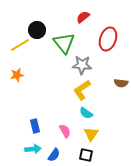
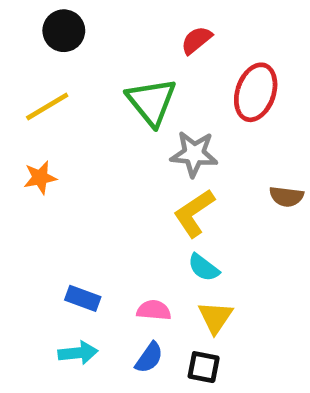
black circle: (37, 30) -> (64, 31), moved
blue rectangle: (35, 126) -> (83, 298), turned -56
pink semicircle: (65, 131) -> (154, 310), turned -56
blue semicircle: (54, 155) -> (149, 358), moved

